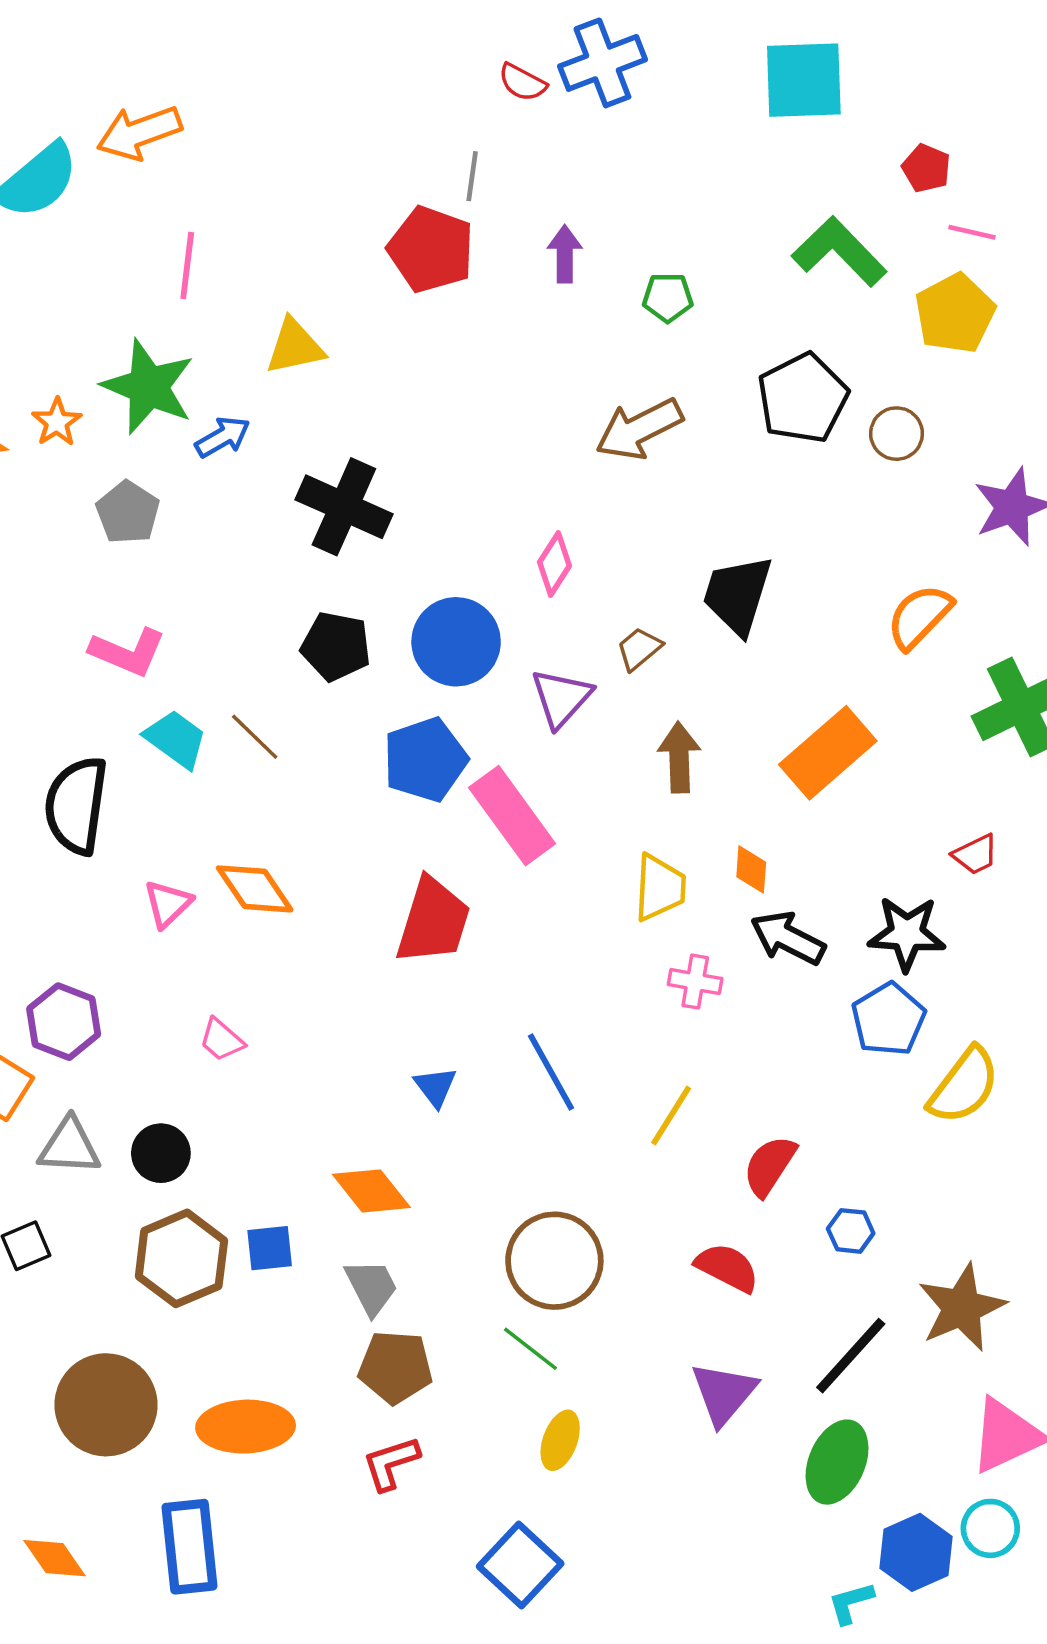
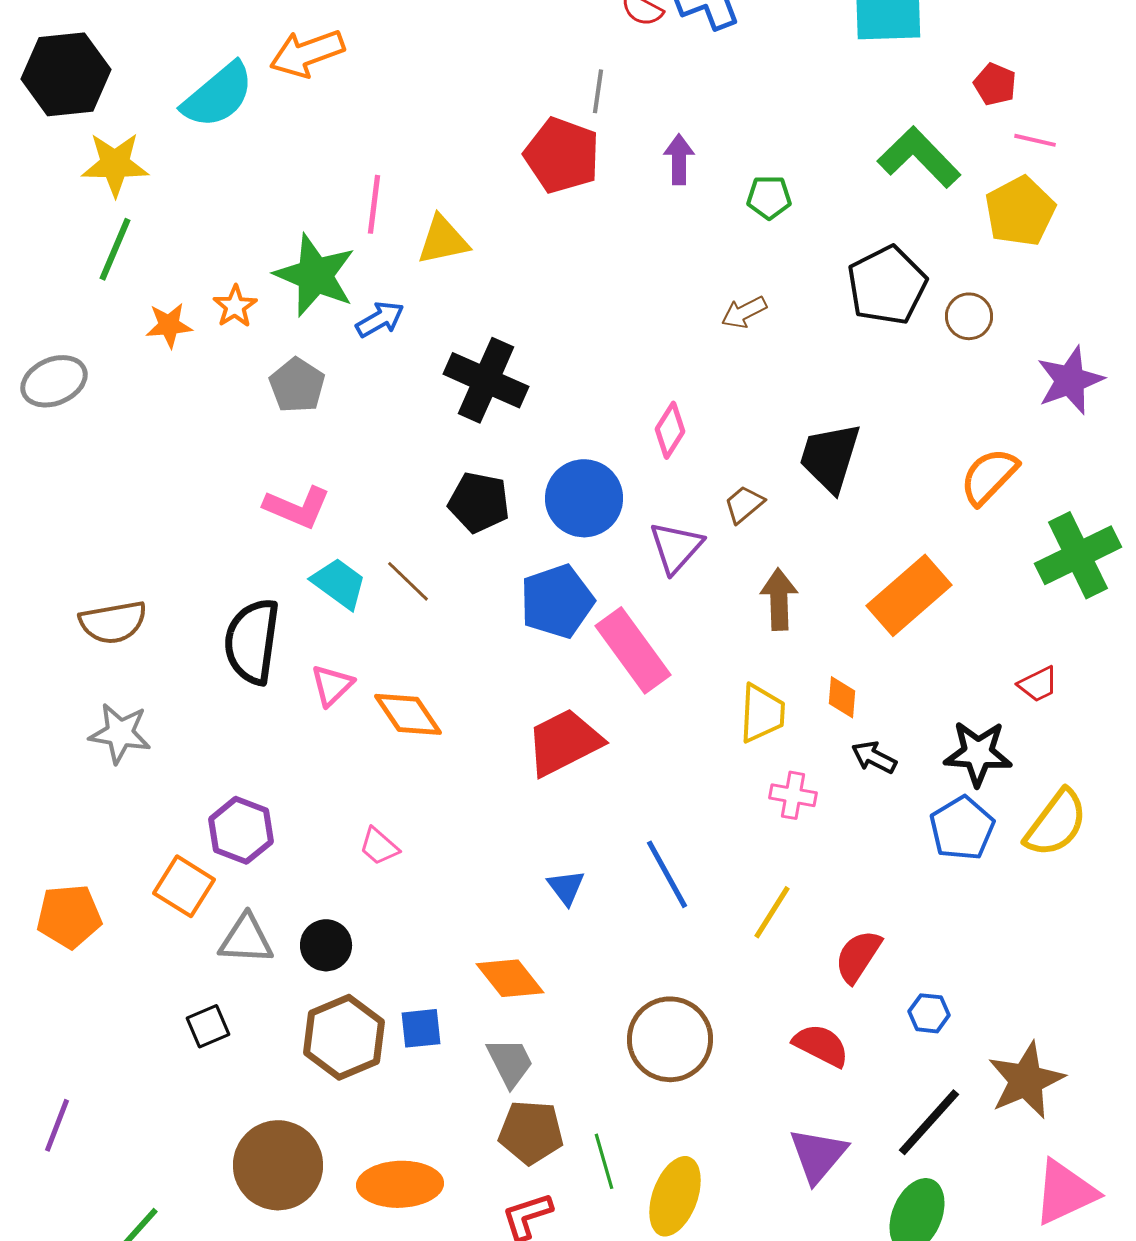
pink line: (187, 265) -> (374, 204), moved
brown arrow: (639, 429) -> (744, 312), size x0.6
pink triangle: (168, 904) -> (332, 685), moved
red trapezoid: (433, 921) -> (564, 742), turned -134
black arrow: (788, 938) -> (874, 757), size x0.7
yellow semicircle: (964, 1086) -> (1056, 823), moved
green line: (530, 1349) -> (604, 1161), moved, turned 36
yellow ellipse: (560, 1440) -> (675, 1196), size x1.5

